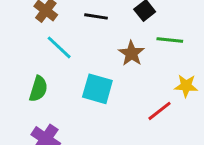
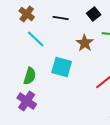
green semicircle: (38, 89) -> (30, 76), moved

